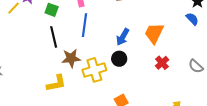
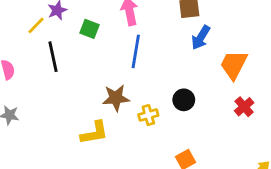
black line: (54, 37) -> (53, 57), moved
blue arrow: (123, 37) -> (201, 38), moved
yellow cross: (94, 70) -> (148, 115), size x0.6

